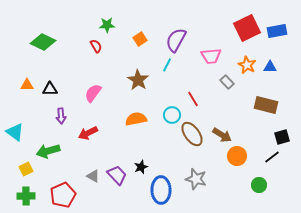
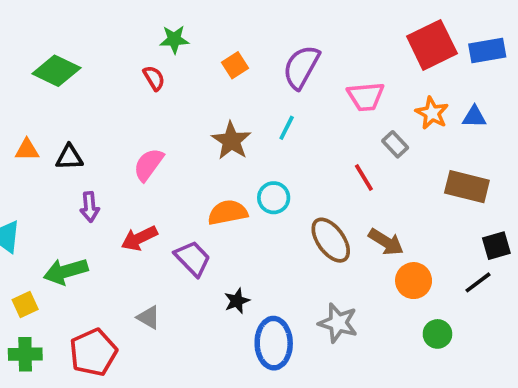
cyan line: (167, 65) -> (287, 128), moved
red line: (193, 99) -> (364, 177), moved
cyan circle: (172, 115) -> (274, 198), moved
purple trapezoid: (117, 175) -> (193, 258), moved
green circle: (259, 185) -> (437, 334), moved

